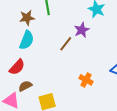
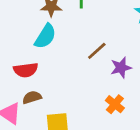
purple star: (82, 30) -> (121, 68), moved
red semicircle: (17, 67) -> (26, 70), turned 30

